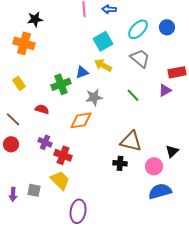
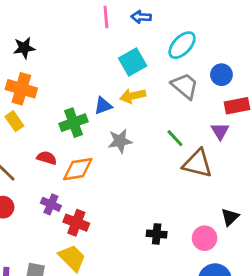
black star: (35, 19) -> (24, 48), moved
blue circle: (167, 27) -> (221, 75), moved
orange cross: (24, 43) -> (21, 89), moved
yellow arrow: (103, 65) -> (133, 96), turned -42
purple triangle: (165, 90) -> (220, 131), turned -32
orange diamond: (81, 120) -> (78, 169), moved
brown triangle: (131, 141) -> (198, 163), moved

